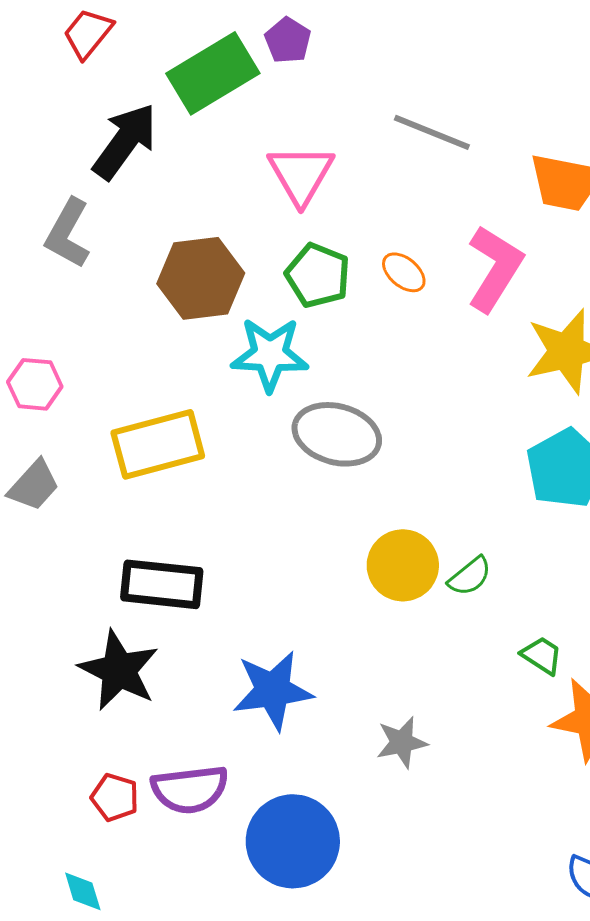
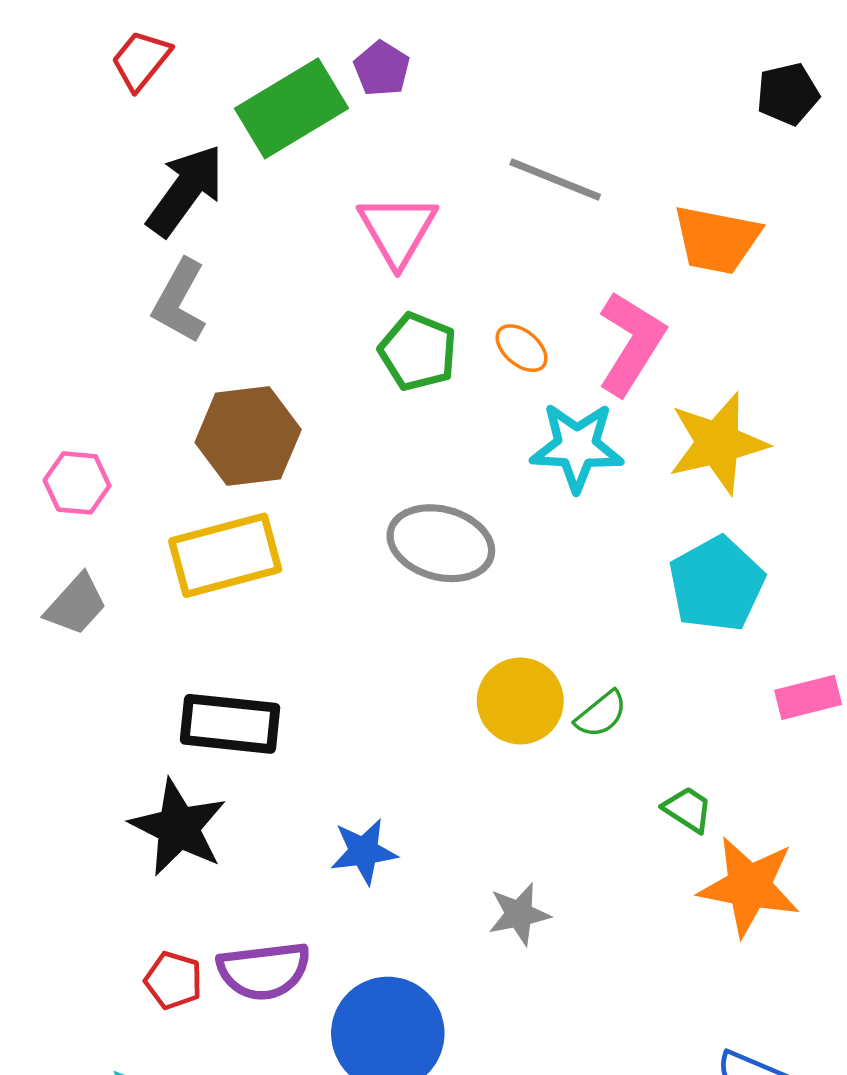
gray L-shape: (68, 233) -> (179, 301), moved
brown hexagon: (201, 278) -> (248, 436), moved
cyan star: (270, 354) -> (577, 447), moved
blue star: (273, 690) -> (364, 852), size x0.7

